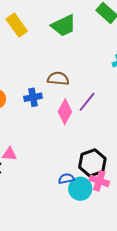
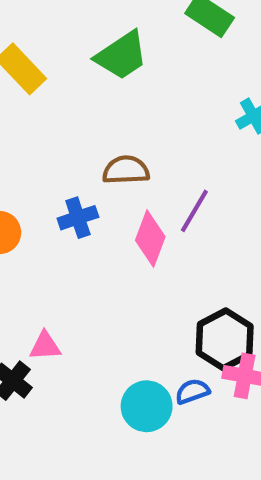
blue semicircle: (66, 179) -> (192, 391), moved
cyan circle: (80, 189) -> (147, 406), moved

